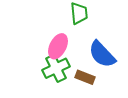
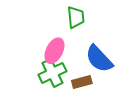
brown rectangle: (85, 77) -> (82, 82), turned -36

